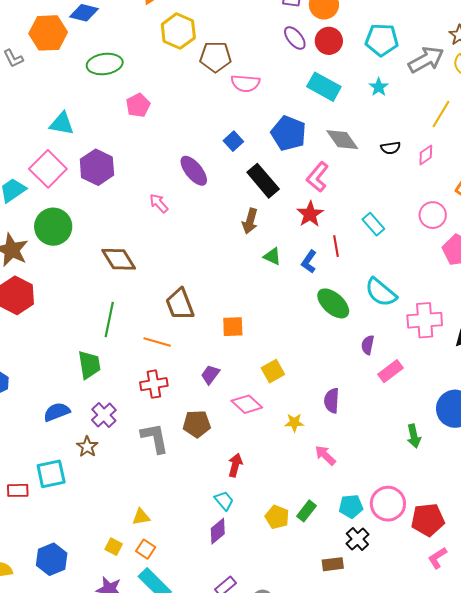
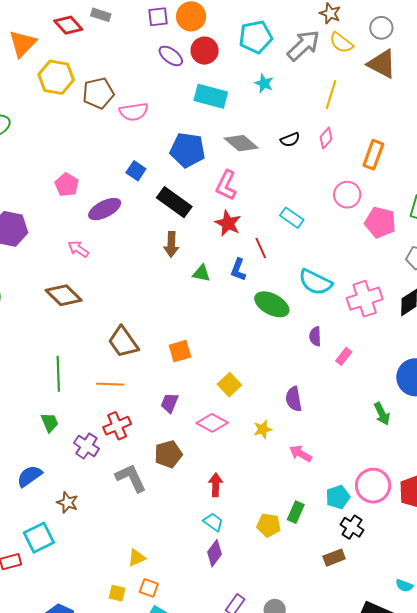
pink pentagon: (138, 105) -> (67, 185), moved
purple ellipse: (194, 171) -> (105, 209), turned -64
brown diamond: (119, 259) -> (64, 295), moved
green trapezoid: (89, 365) -> (50, 423), size x0.7
pink rectangle: (391, 371) -> (344, 356), size x0.7
purple cross: (104, 415) -> (86, 446), moved

